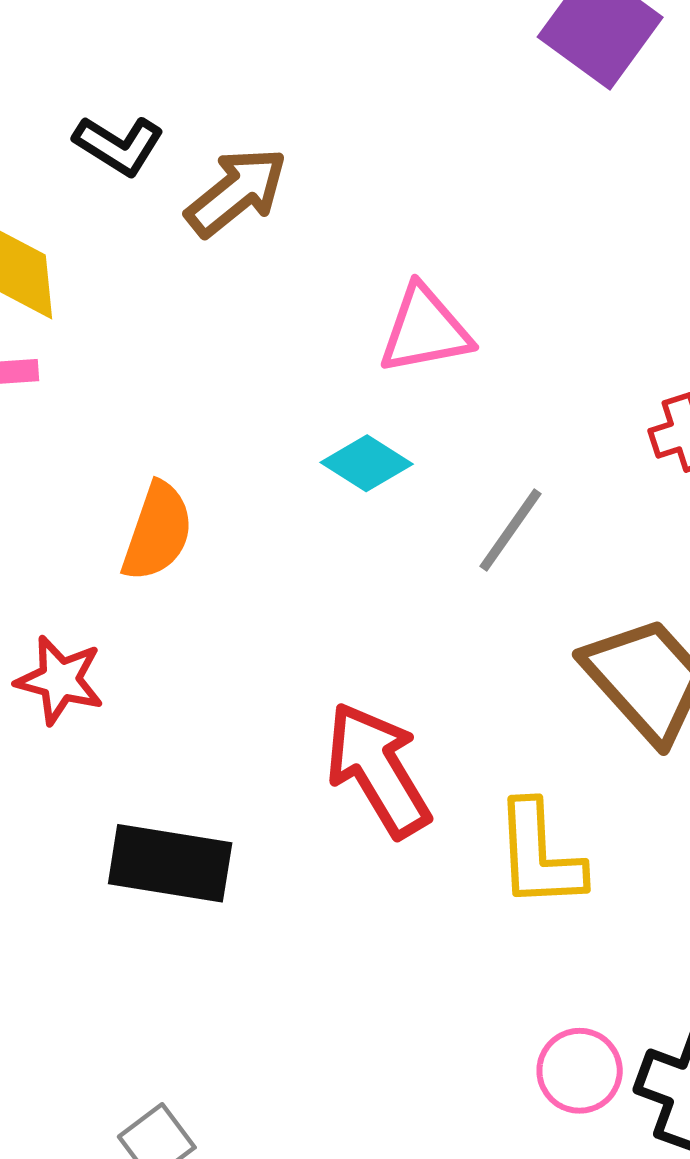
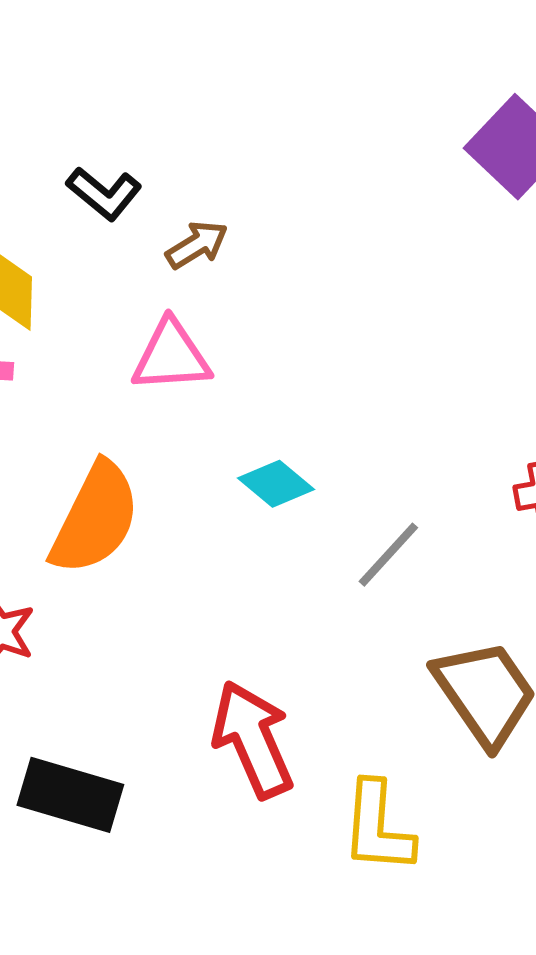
brown arrow: (236, 192) -> (197, 245), size x0.7
pink triangle: (425, 330) -> (171, 356), moved
orange semicircle: (157, 532) -> (95, 518), size x1.4

